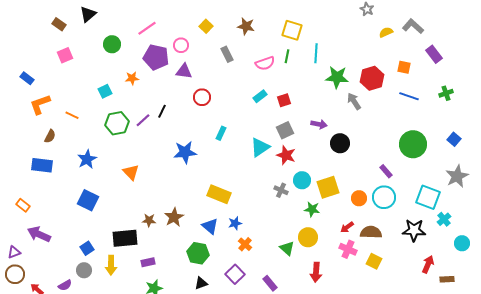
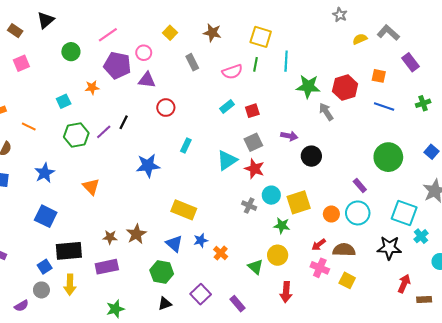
black rectangle: (125, 238) -> (69, 251), moved
orange cross: (245, 244) -> (221, 253), moved
purple rectangle: (148, 262) -> (107, 267), moved, size x1.5

